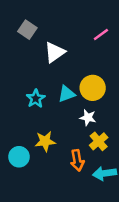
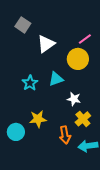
pink line: (101, 34) -> (85, 39), moved
yellow circle: (93, 88) -> (78, 59), moved

